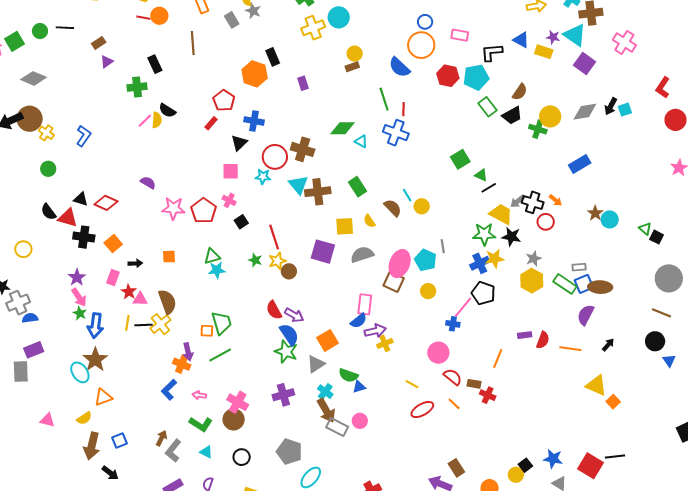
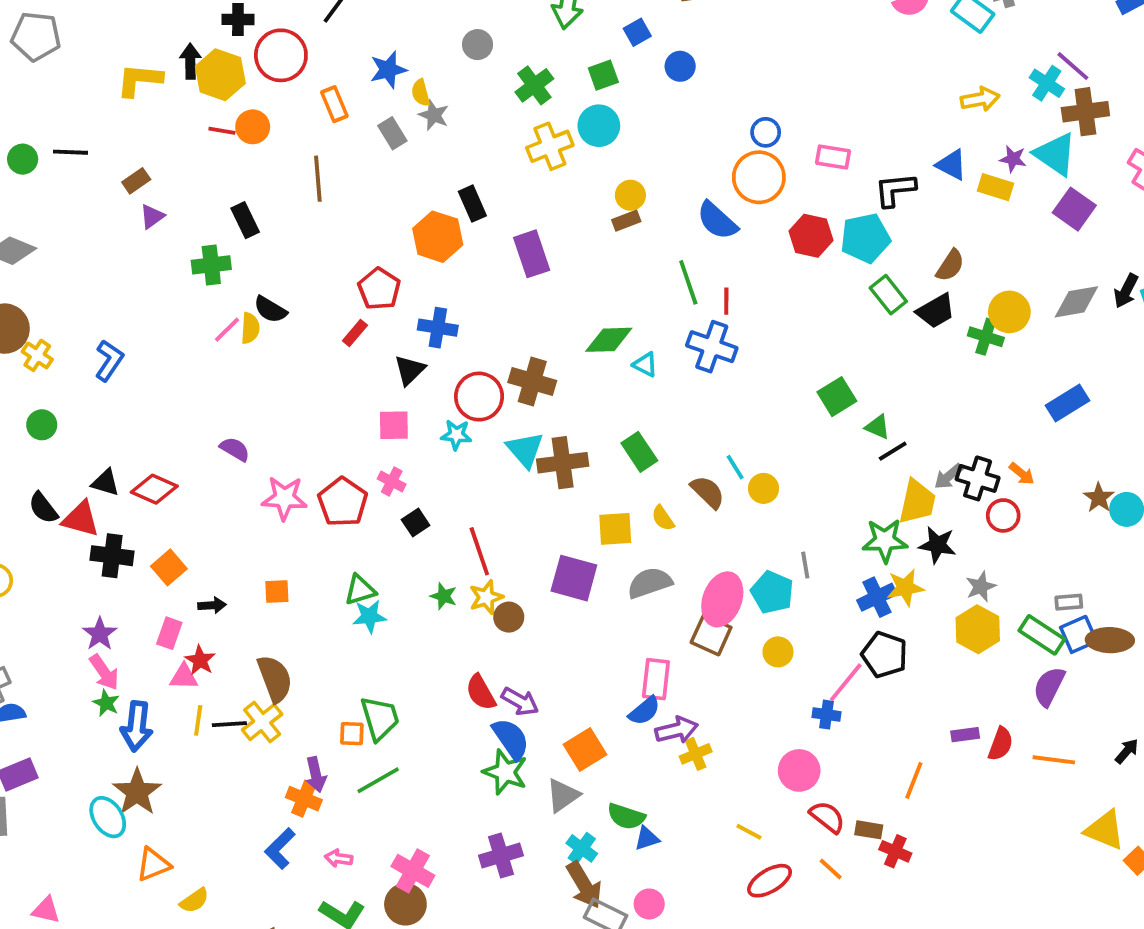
purple rectangle: (303, 83) -> (532, 254), size x1.6
yellow trapezoid: (501, 214) -> (917, 502), turned 75
pink triangle: (140, 299) -> (184, 677), moved
purple semicircle: (586, 315) -> (1049, 687), moved
yellow semicircle: (84, 418) -> (194, 900), moved

